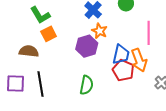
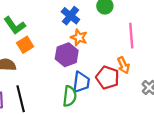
blue trapezoid: (121, 54) -> (81, 82), moved
orange arrow: (139, 60) -> (123, 65), size x0.7

